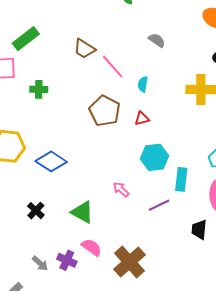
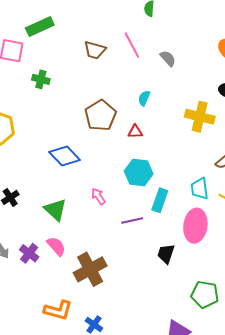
brown trapezoid: (84, 49) -> (95, 50), turned -30
pink line: (113, 67) -> (132, 45), moved
blue diamond: (51, 161) -> (65, 156), moved

